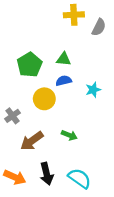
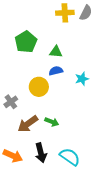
gray semicircle: (99, 27) -> (86, 13), moved
green pentagon: (30, 65) -> (26, 42), moved
green arrow: (69, 135) -> (52, 122), moved

